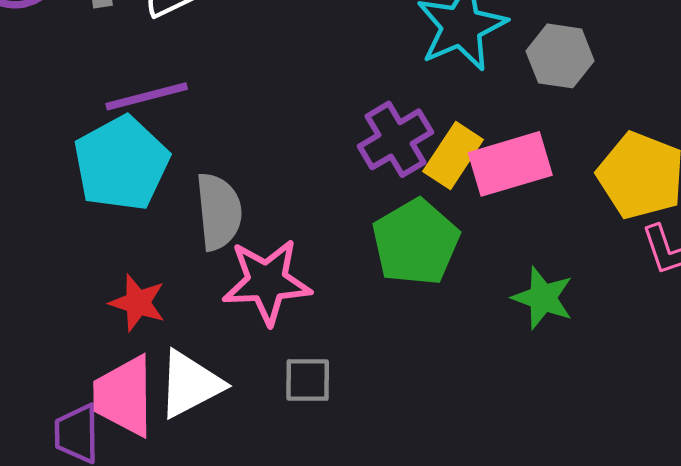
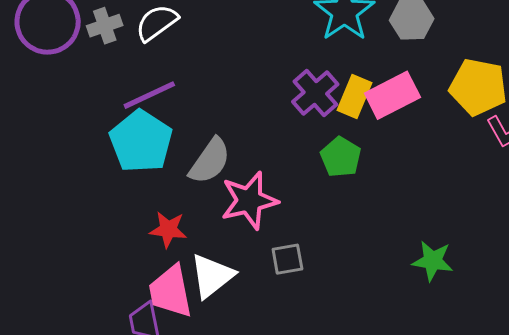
gray semicircle: (219, 212) -> (210, 161), turned 51
green pentagon: (416, 242) -> (341, 157), size x0.7
green star: (543, 298) -> (433, 261), moved

